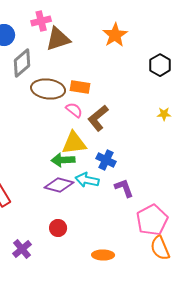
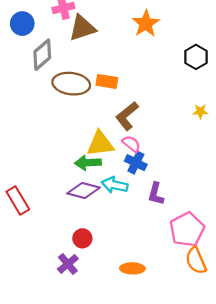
pink semicircle: (74, 110) -> (131, 144), moved
purple L-shape: (124, 188) -> (156, 194), turned -145
purple cross: (22, 249) -> (68, 264), moved

